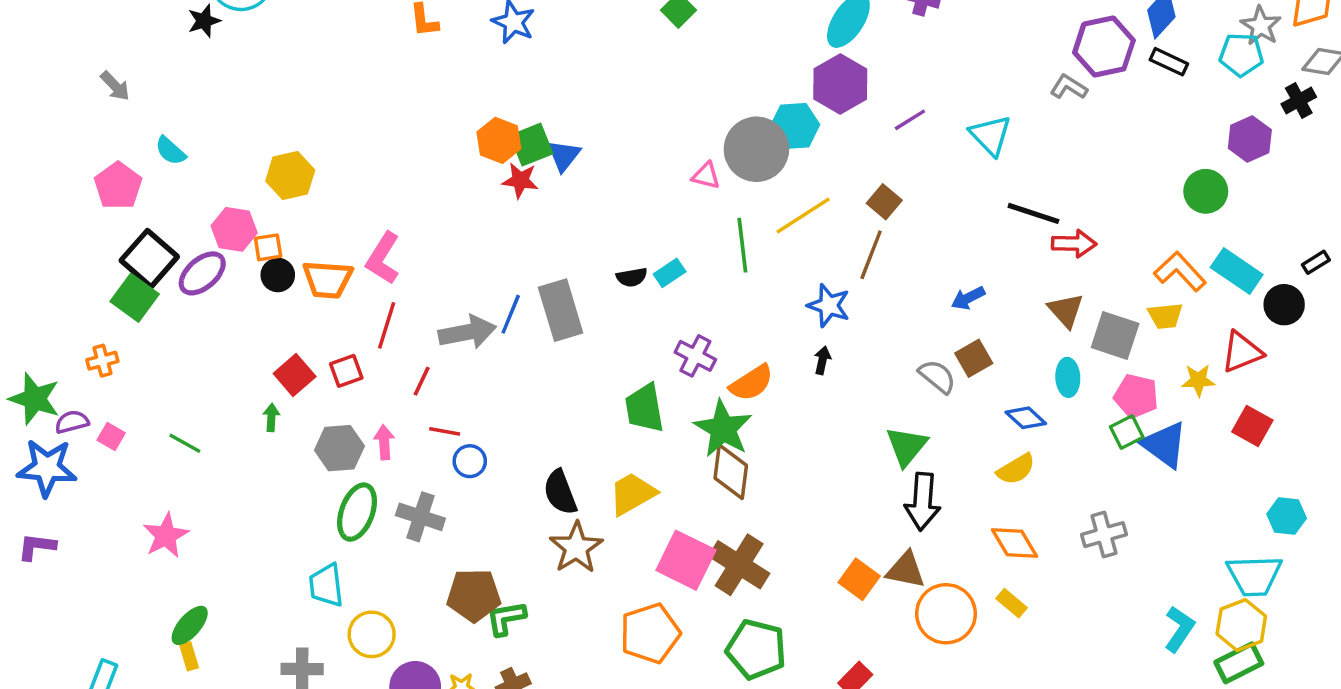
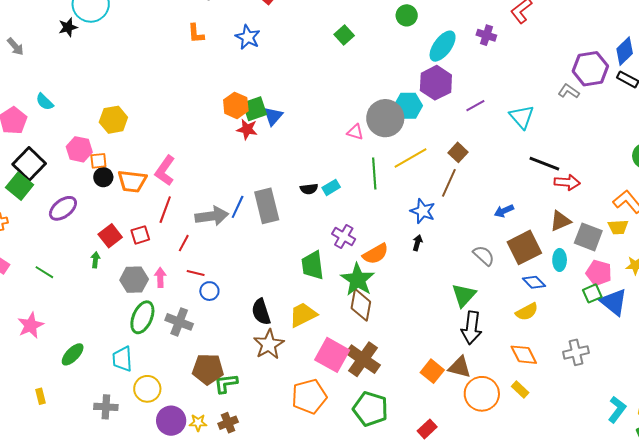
gray arrow: (115, 86) -> (15, 47), moved
purple ellipse: (202, 273) -> (63, 208), moved
brown triangle: (1066, 310) -> (560, 221), turned 45
brown square: (974, 358) -> (524, 247), moved, size x1.6
green ellipse: (190, 625) -> (73, 354), moved

